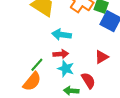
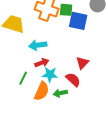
red triangle: (102, 57) -> (82, 63), moved
orange semicircle: (32, 82) -> (42, 91), moved

